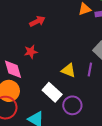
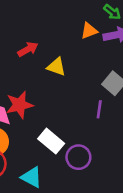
red star: (31, 52) -> (19, 105), moved, size x1.5
yellow triangle: (68, 70) -> (56, 67), moved

